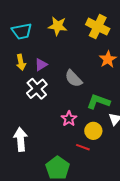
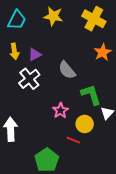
cyan trapezoid: (22, 31) -> (17, 20), turned -55
green L-shape: (98, 102) -> (91, 95), turned 50

